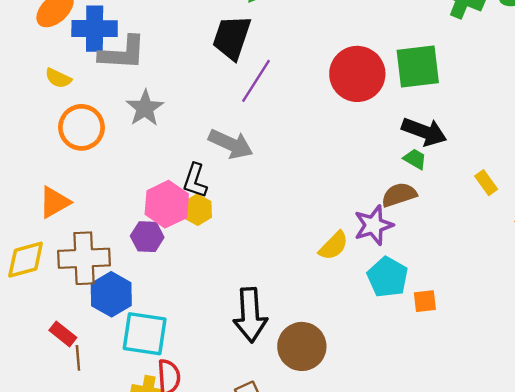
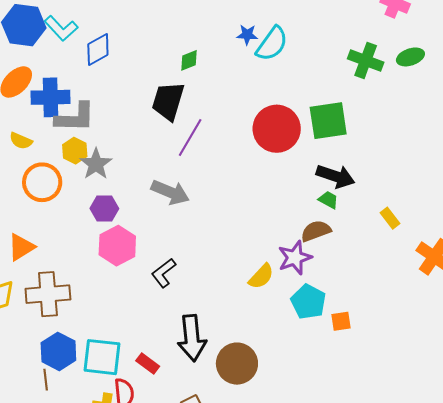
black L-shape: (195, 181) -> (164, 273), moved, turned 36
yellow hexagon: (197, 210) -> (75, 151), moved
purple hexagon: (147, 237) -> (104, 208), moved
blue hexagon: (111, 294) -> (58, 351), moved
red rectangle: (63, 334) -> (148, 364), moved

